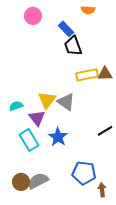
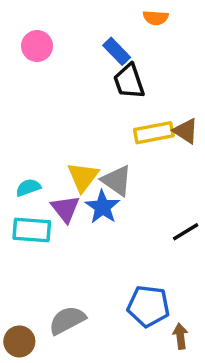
pink circle: (33, 16) -> (37, 46), moved
brown triangle: (105, 74) -> (186, 131), turned 35
blue star: (58, 137) -> (102, 207), moved
cyan rectangle: (29, 140) -> (32, 230), moved, turned -55
brown circle: (21, 182) -> (19, 341), moved

